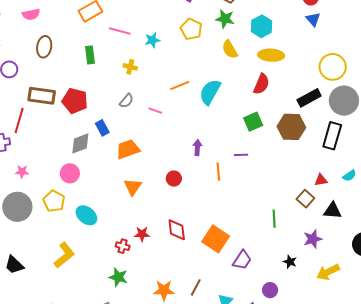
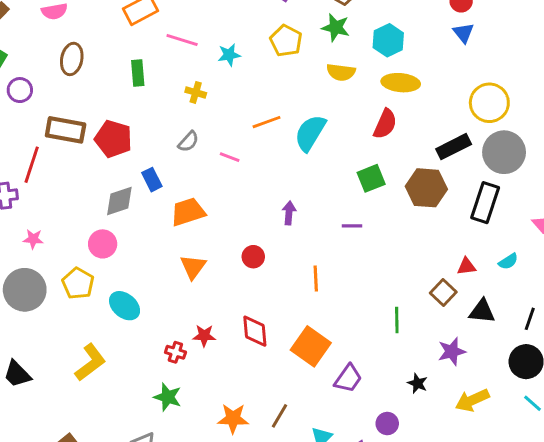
yellow semicircle: (230, 49) -> (341, 72), turned -54
orange line: (218, 172) -> (316, 278), moved

